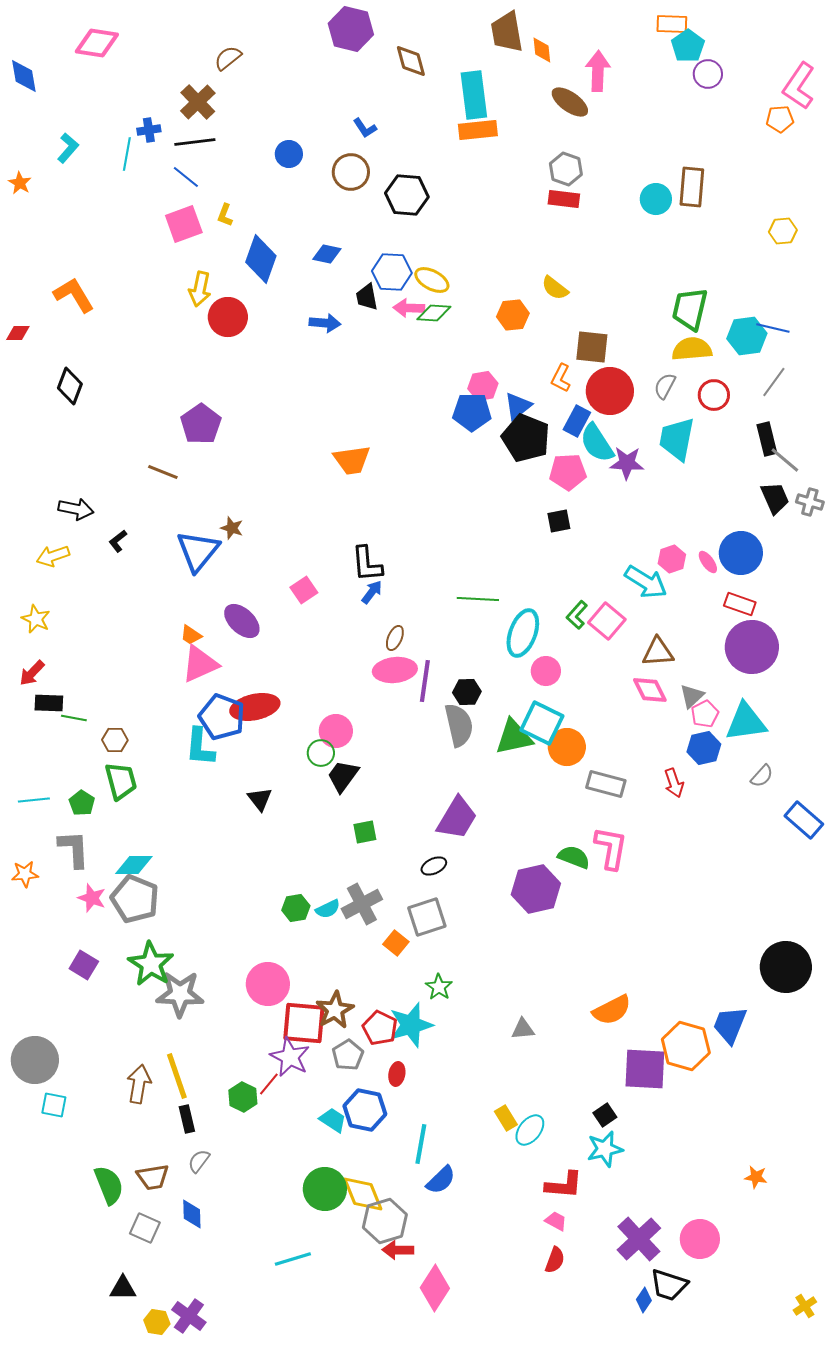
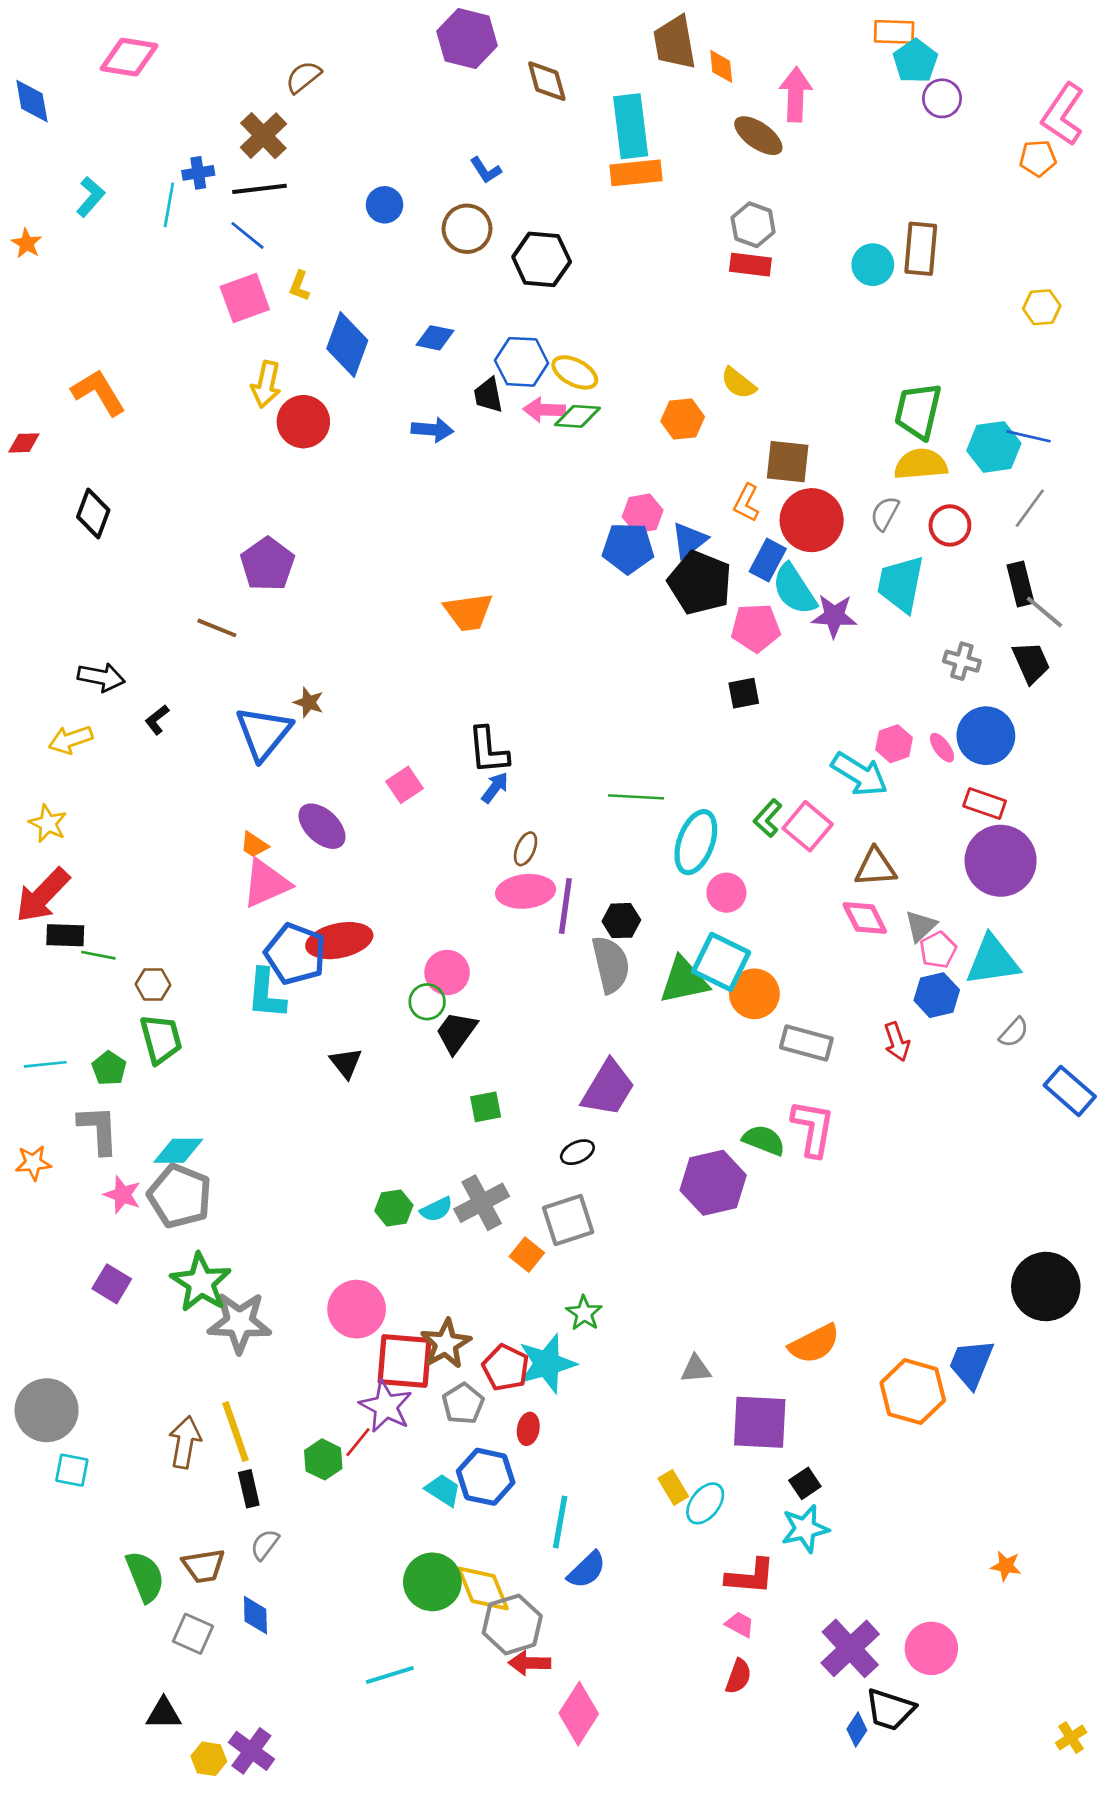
gray cross: (810, 502) -> (962, 661), moved
red arrow: (32, 673) -> (43, 895), size x1.6
purple square: (645, 1069) -> (760, 1422), moved

